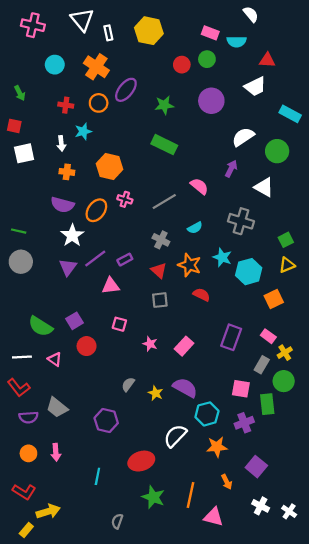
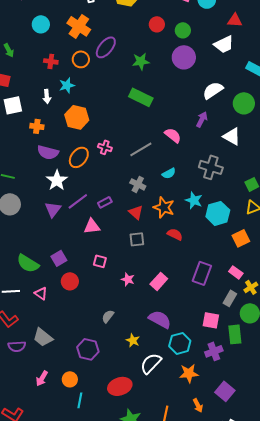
green circle: (207, 59) -> (183, 30), moved
orange hexagon: (110, 166) -> (77, 117), moved
orange cross: (67, 172) -> (37, 126), moved
yellow star: (156, 393) -> (133, 340), moved
pink arrow: (56, 452) -> (42, 378), turned 35
orange circle: (28, 453) -> (70, 379), moved

